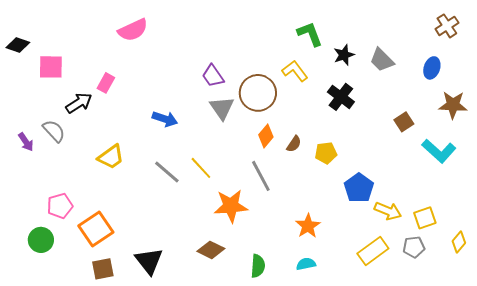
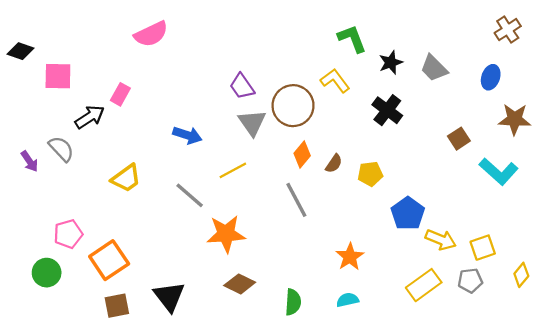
yellow line: (201, 168) -> (233, 170), moved, turned -75
orange star: (231, 206) -> (226, 234), moved

